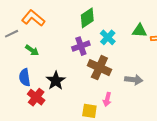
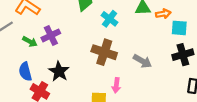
purple cross: (81, 46) -> (51, 35), moved
gray arrow: (134, 80) -> (142, 61), turned 30

